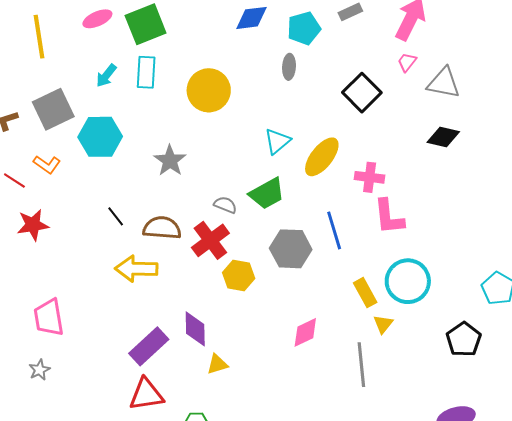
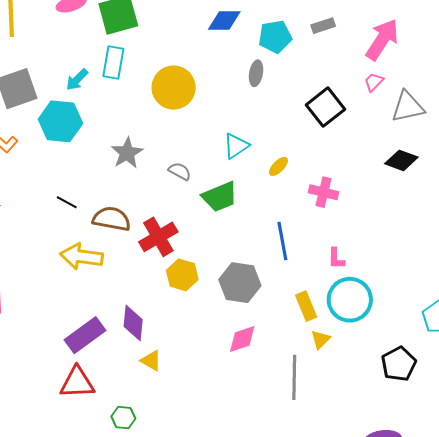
cyan arrow: (106, 76) -> (77, 80), moved
gray triangle: (444, 83) -> (408, 107), turned -30
yellow ellipse: (322, 157) -> (278, 166), size x0.5
gray semicircle: (225, 205) -> (180, 171), moved
black line: (116, 216) -> (67, 202), turned -30
pink L-shape: (389, 217) -> (336, 258), moved, size x0.6
gray hexagon: (291, 249) -> (240, 283), moved
yellow triangle: (217, 364) -> (151, 361), turned 40

